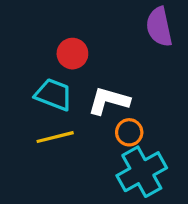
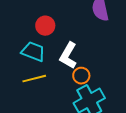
white L-shape: (109, 101) -> (68, 56), turned -76

